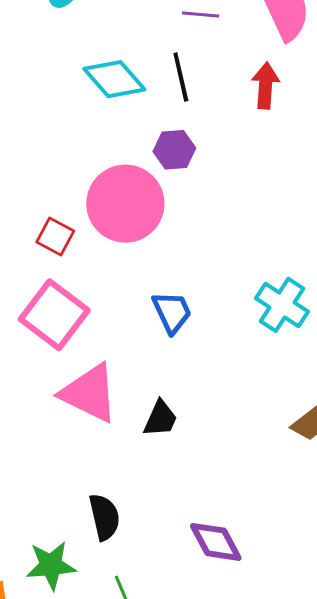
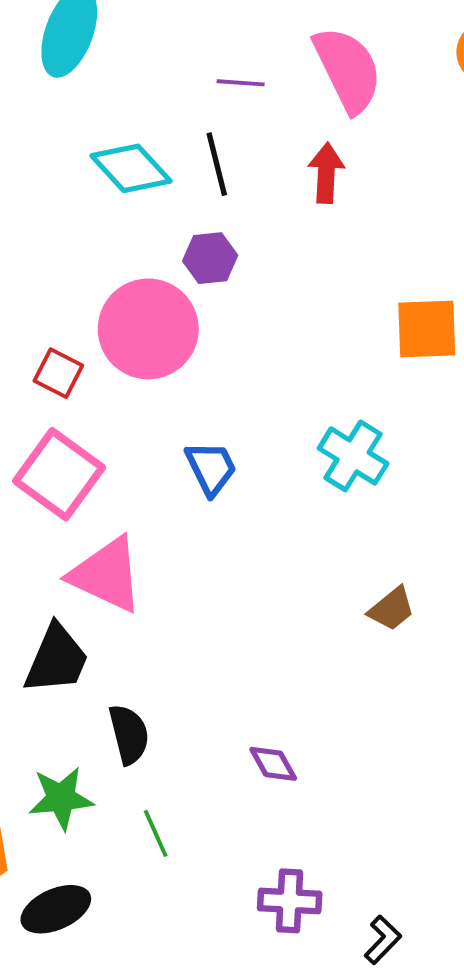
black trapezoid: (160, 419) -> (56, 659), moved, size x1.5
purple diamond: (216, 542) -> (273, 764), size x0.7

